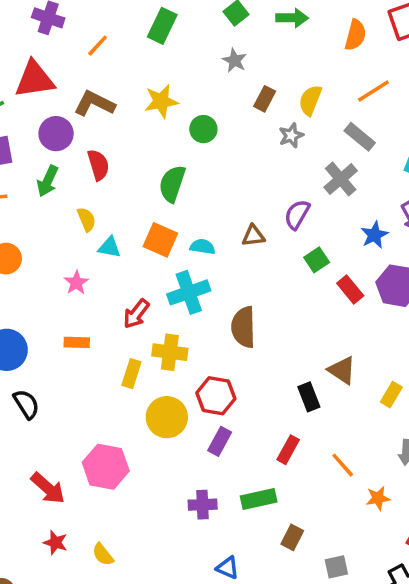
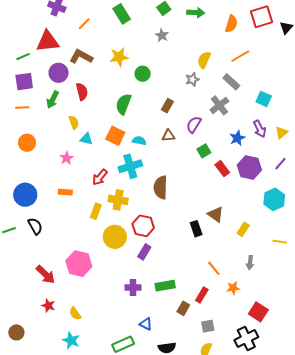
green rectangle: (162, 26) -> (122, 14), turned -60
brown rectangle: (265, 99) -> (167, 106), moved
red rectangle: (288, 450) -> (202, 295), moved

